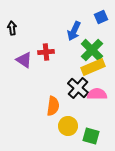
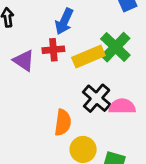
blue arrow: (74, 31) -> (64, 21), moved
yellow rectangle: (93, 67) -> (88, 56), moved

